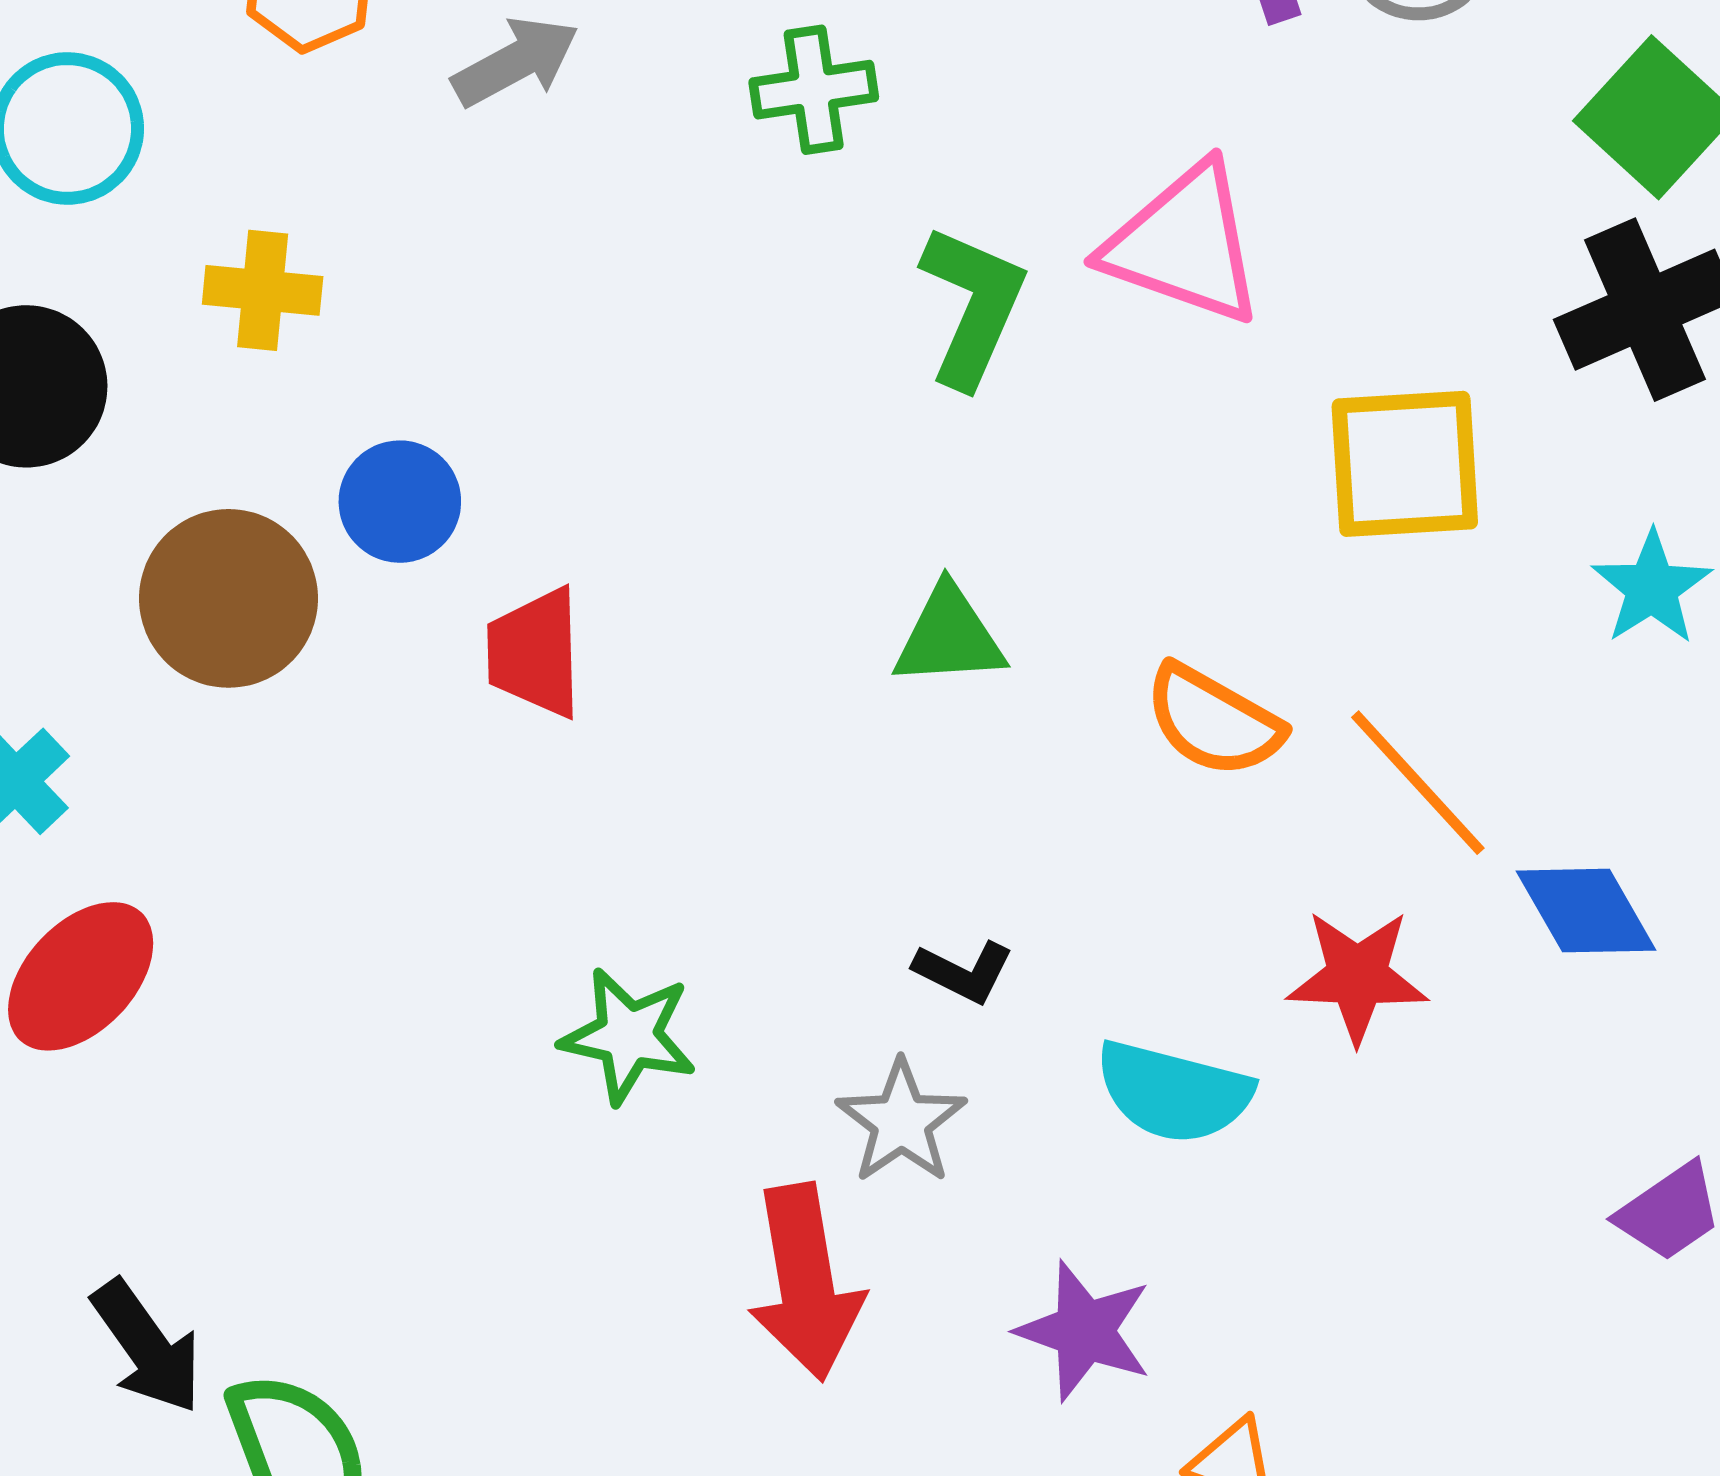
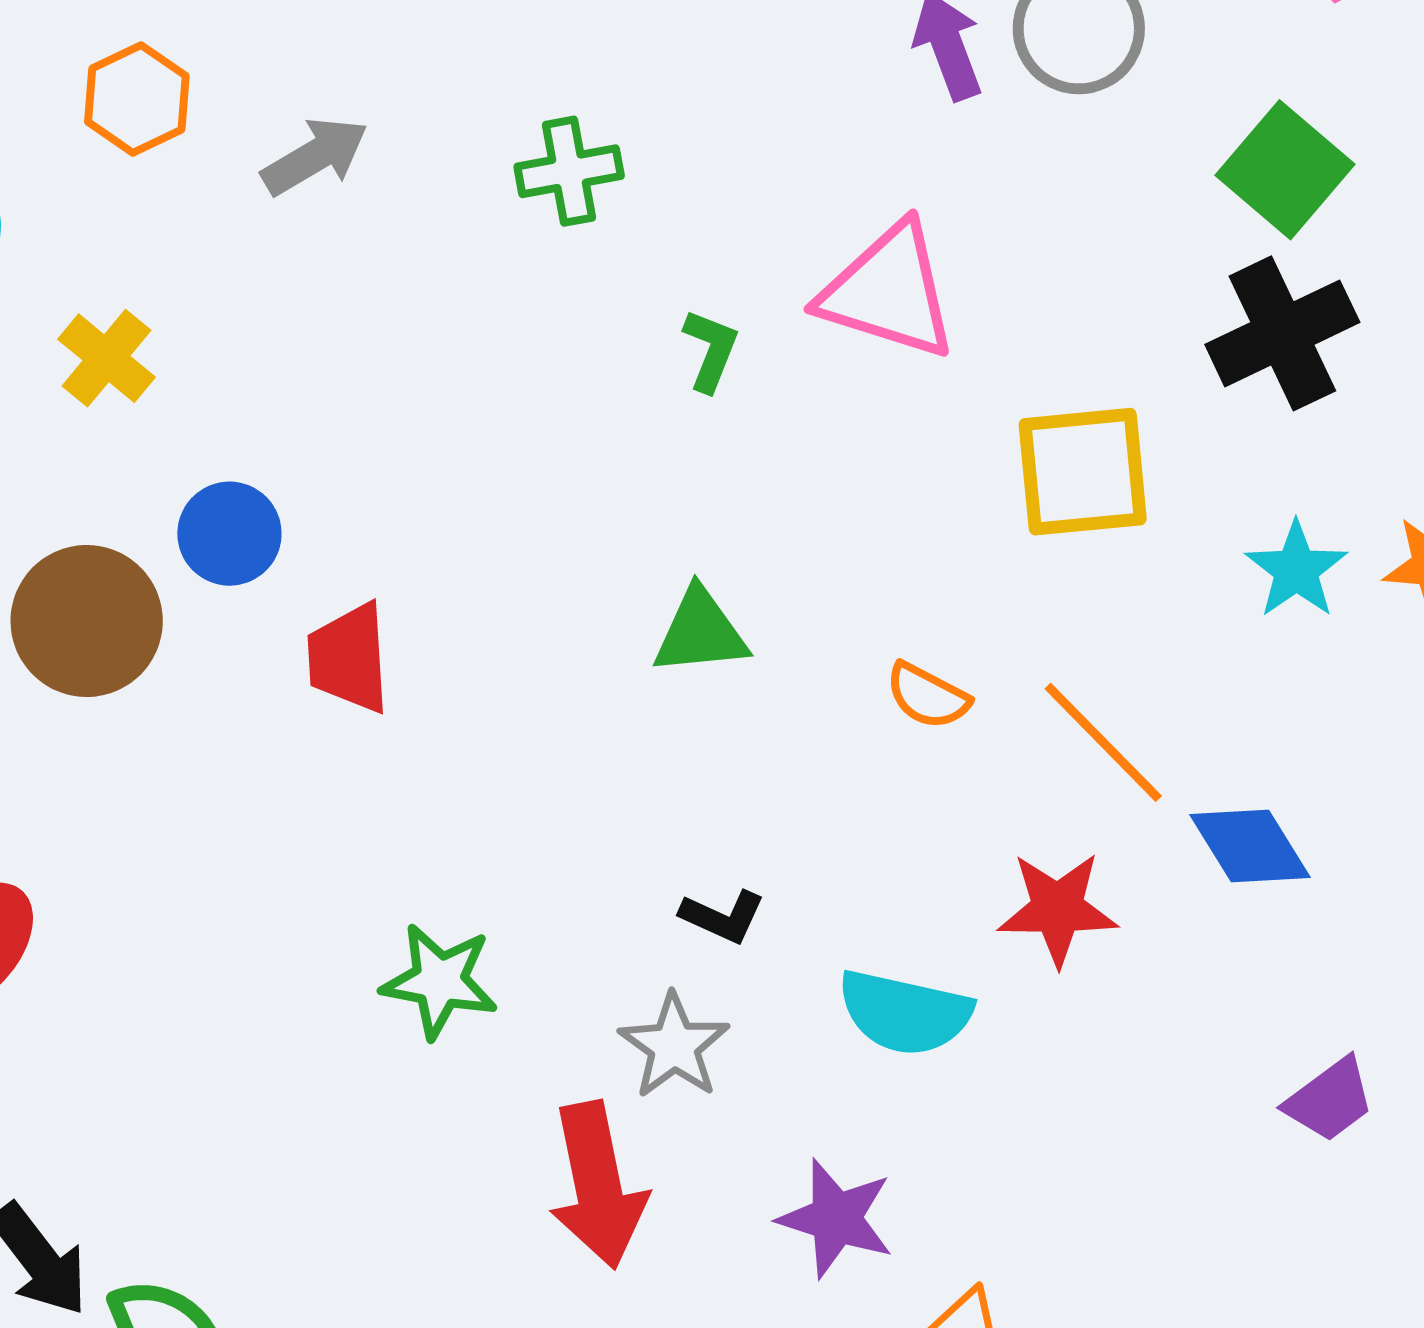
yellow cross: (263, 290) -> (107, 358), turned 36
green L-shape: (973, 306) -> (711, 350), size x0.6
orange semicircle: (1213, 721) -> (928, 696), size x0.7

